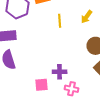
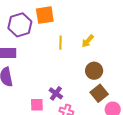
purple cross: (60, 72) -> (56, 93), turned 32

